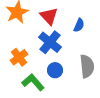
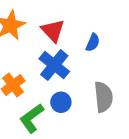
green L-shape: (33, 82) -> (32, 118), turned -85

